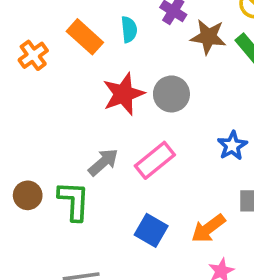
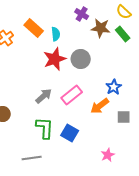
cyan semicircle: (129, 29) -> (56, 34), moved
green L-shape: (74, 201) -> (45, 128), moved
orange arrow: (208, 229) -> (100, 106), moved

